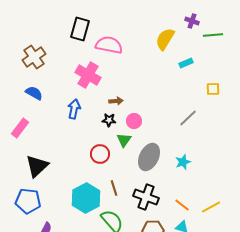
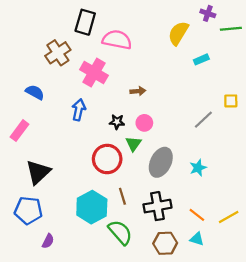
brown cross: (34, 57) -> (58, 53), moved
yellow square: (213, 89) -> (231, 101), moved
brown arrow: (116, 101) -> (138, 91), moved
red circle: (100, 154) -> (107, 159), size x1.4
black cross: (146, 197) -> (157, 206), turned -30

